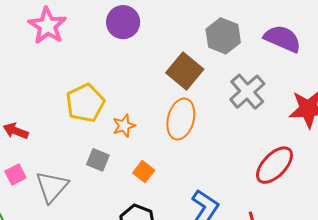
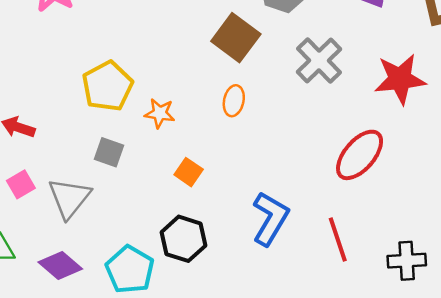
orange ellipse: (181, 119) -> (234, 101), size x0.6
orange star: (124, 126) -> (160, 113), turned 30
gray square: (98, 160) -> (109, 152), moved

